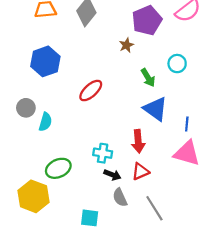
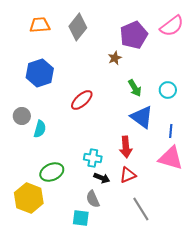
cyan circle: (177, 64) -> (168, 90), moved
gray semicircle: (120, 197) -> (93, 199), moved

